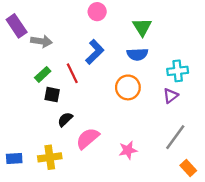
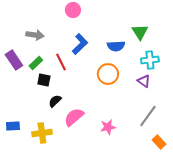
pink circle: (97, 12) -> (73, 10), moved
purple rectangle: (17, 26) -> (14, 60), moved
green triangle: (142, 27) -> (140, 32), moved
purple triangle: (171, 96) -> (144, 81), turned -48
blue rectangle: (14, 159) -> (13, 126), moved

